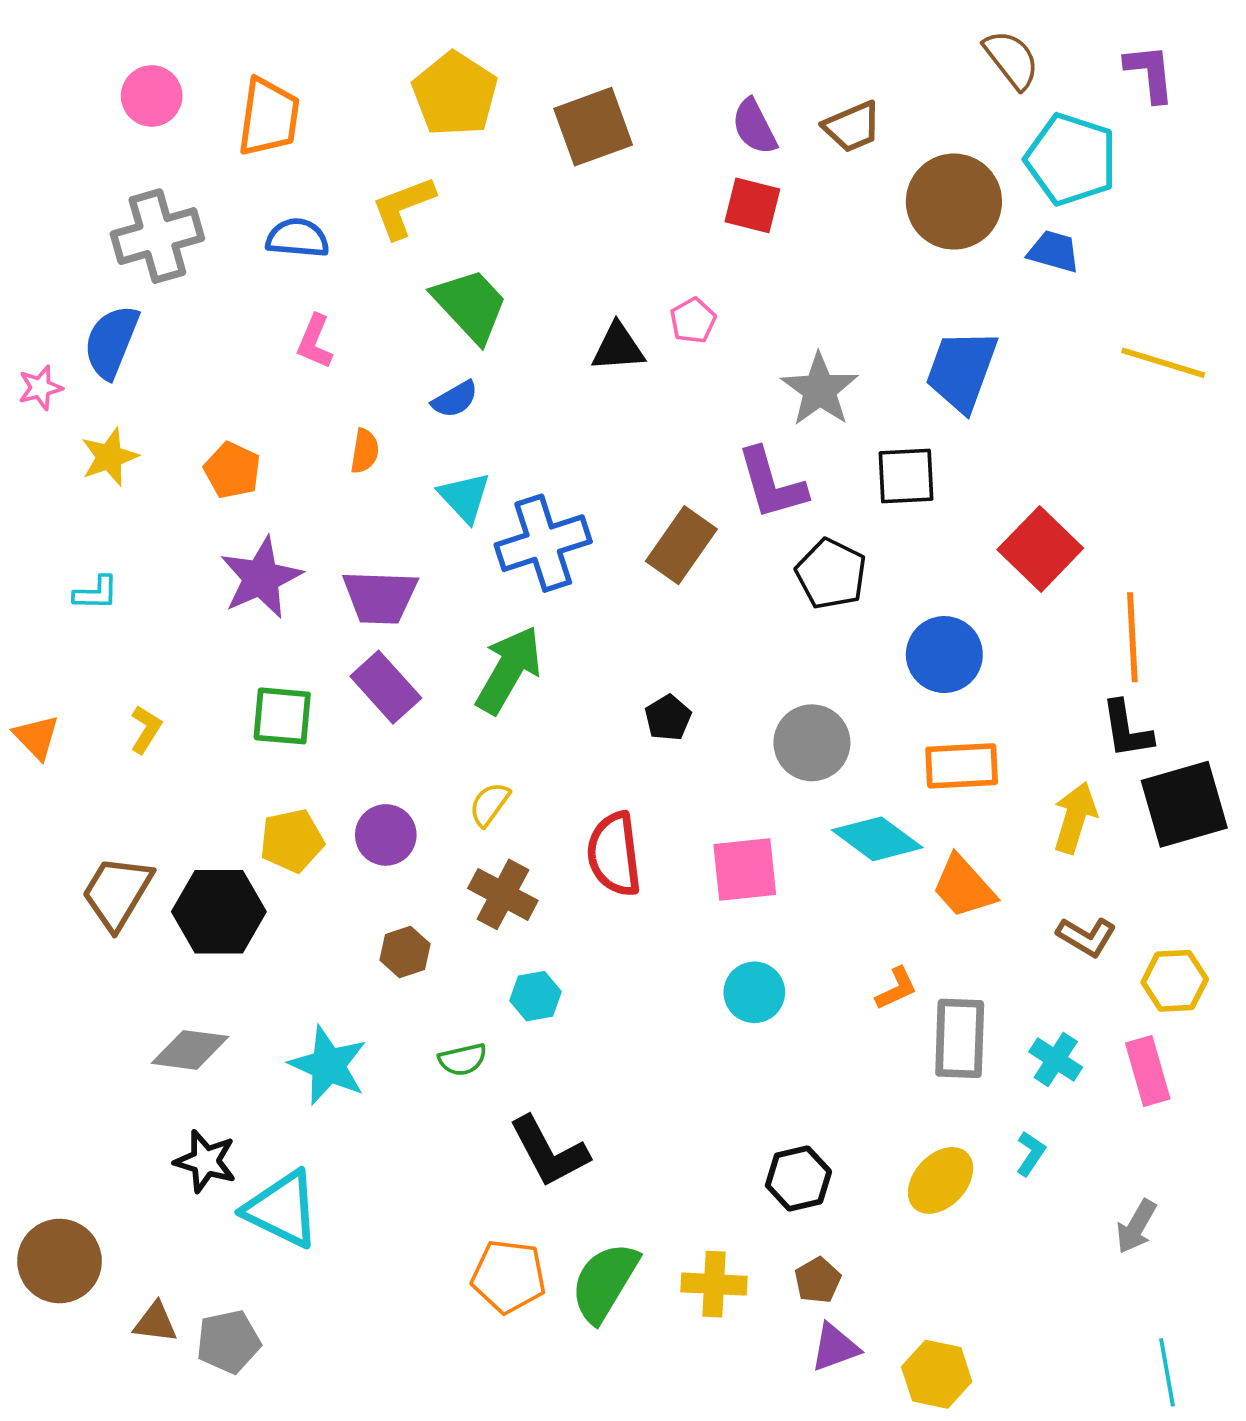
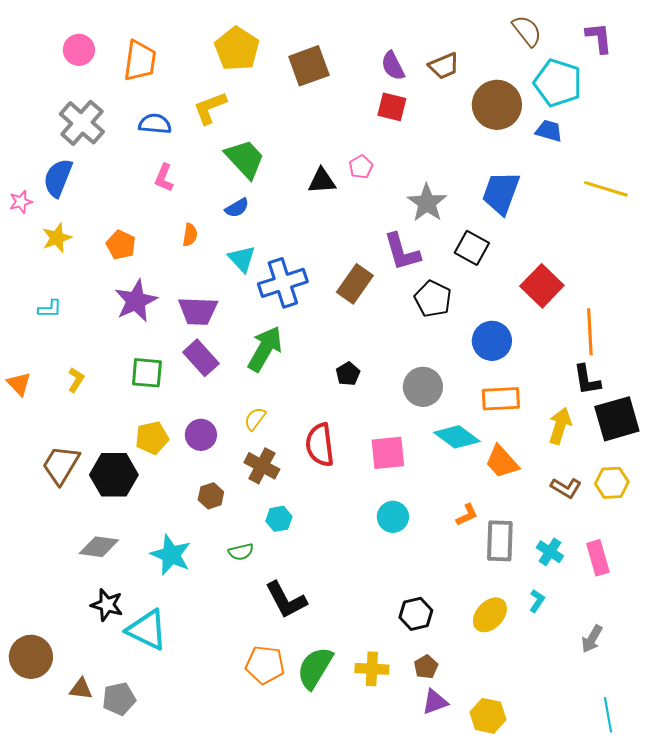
gray cross: (157, 236) -> (82, 123), turned -33
black square: (906, 476) -> (472, 248), turned 32
yellow hexagon: (1175, 981) -> (612, 483), moved

